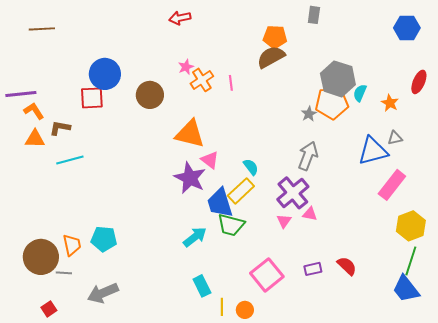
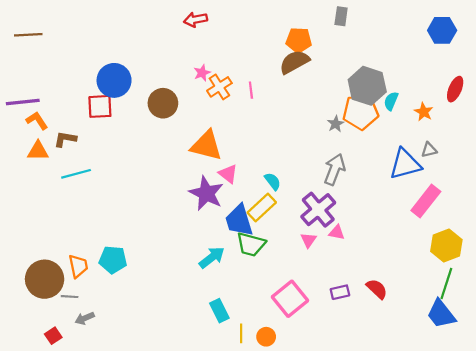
brown line: (42, 29) -> (28, 35), moved
gray arrow: (103, 293) -> (85, 318), moved, size x0.6

